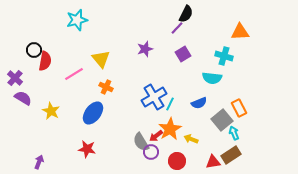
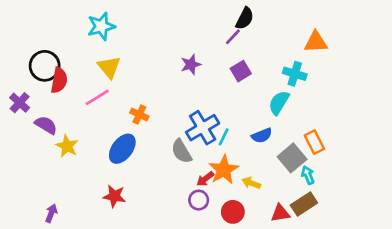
black circle: (34, 50) -> (45, 66), size x1.5
yellow triangle: (101, 59) -> (109, 67), moved
cyan semicircle: (212, 78) -> (279, 103), turned 114
purple semicircle: (23, 98) -> (46, 125), moved
gray semicircle: (141, 142) -> (182, 151), moved

